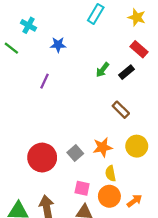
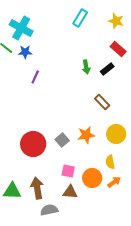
cyan cross: (28, 25) -> (21, 28), size x1.6
blue star: (58, 45) -> (25, 52), moved
green arrow: (103, 70) -> (86, 67), turned -48
yellow semicircle: (111, 173) -> (110, 162), moved

